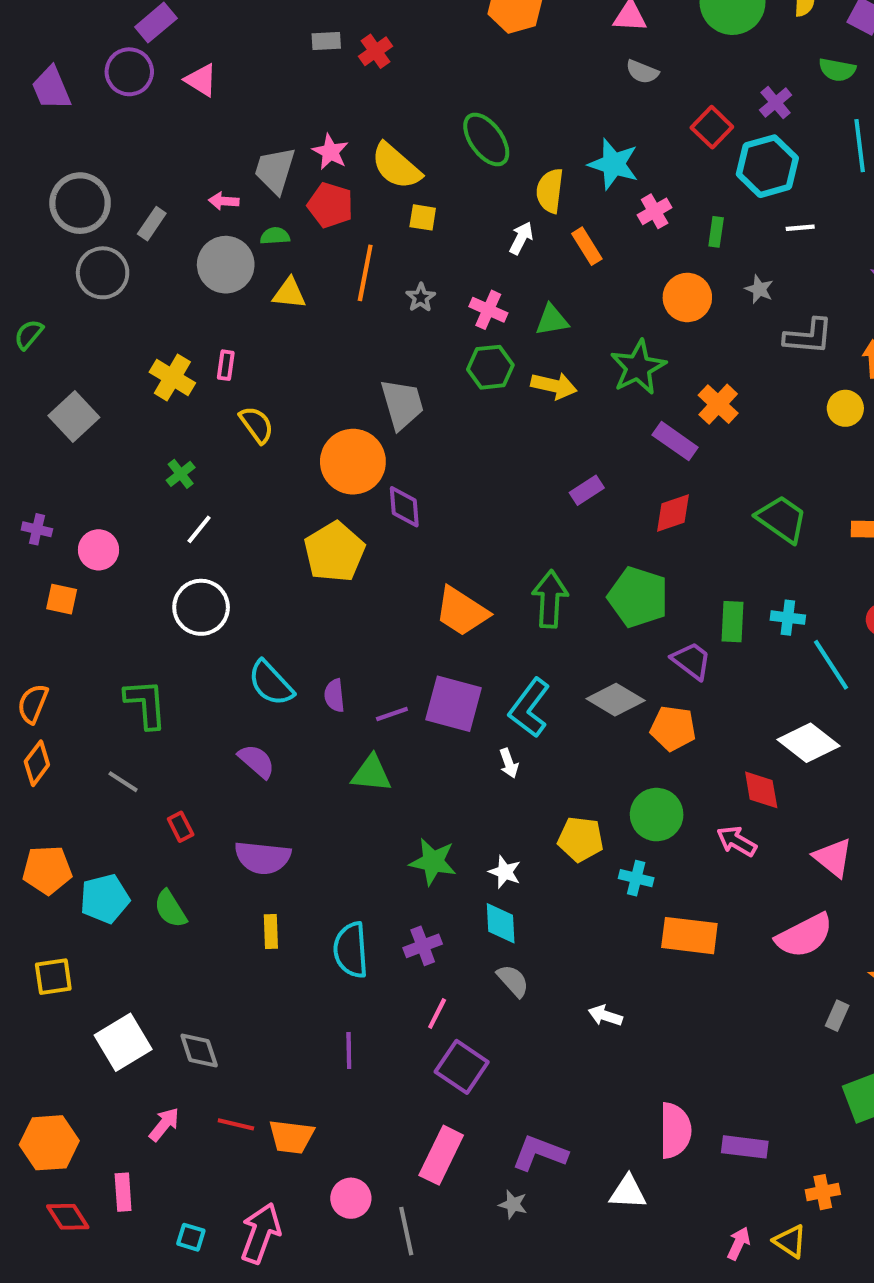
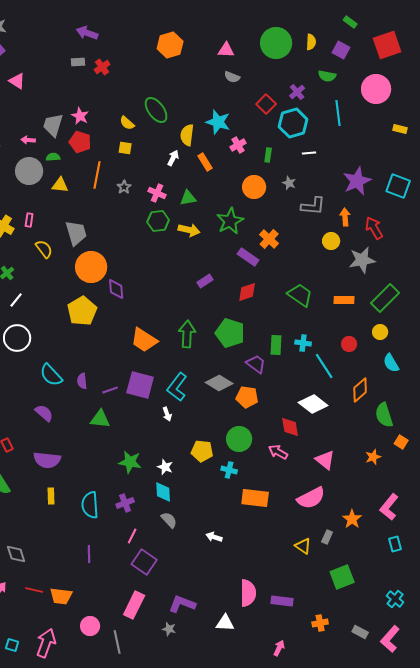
yellow semicircle: (396, 166) -> (127, 123), moved, size x0.6
gray trapezoid: (402, 404) -> (76, 233), moved
yellow triangle: (790, 1241) -> (303, 546), moved

